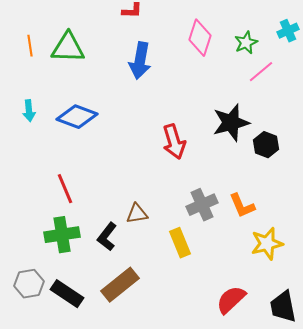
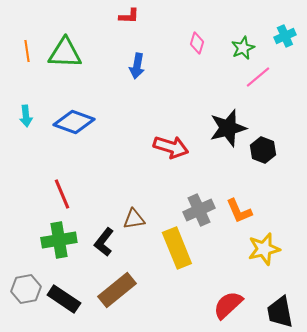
pink diamond: (200, 38) -> (197, 43), size x0.6
blue arrow: (140, 61) -> (137, 66), size x0.7
red arrow: (174, 142) -> (171, 147), turned -56
yellow rectangle: (180, 243) -> (177, 248), size x1.4

